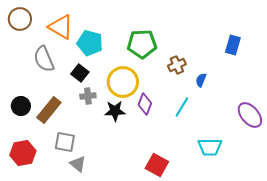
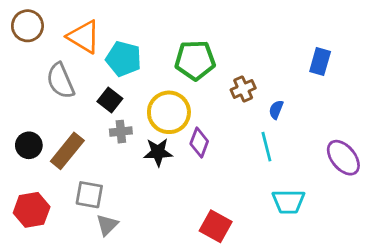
cyan line: (182, 107) -> (266, 147), moved, turned -45
gray triangle: (78, 164) -> (107, 225), turned 36

